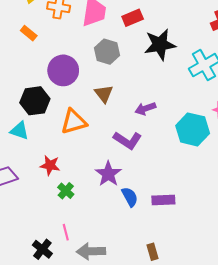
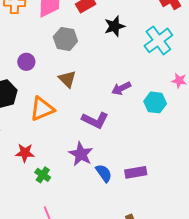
black star: (160, 45) -> (115, 26), size x0.7
purple circle: (63, 70) -> (26, 62), size x0.6
purple arrow: (145, 109) -> (121, 88), moved
cyan hexagon: (193, 129) -> (155, 102), size x0.7

